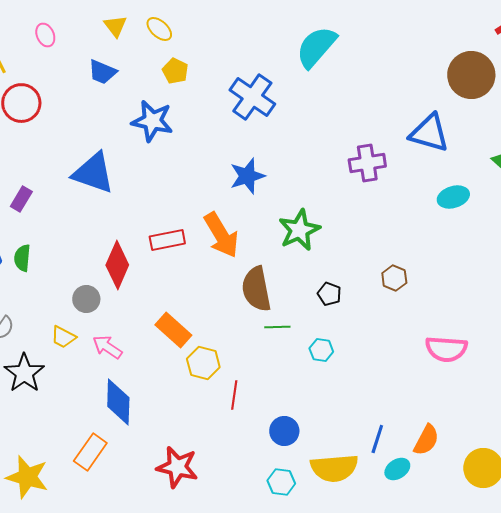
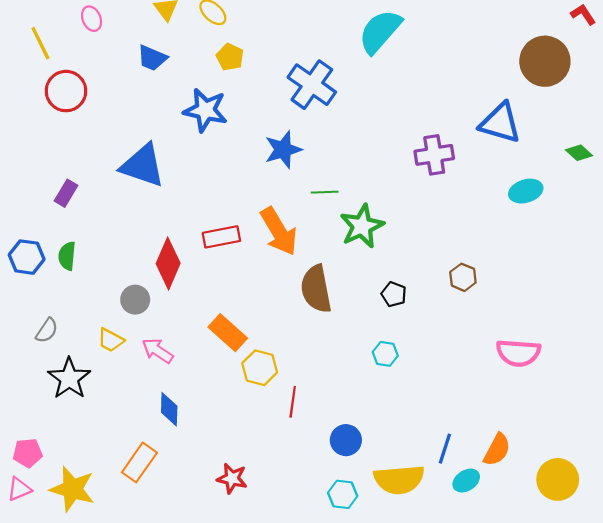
blue star: (247, 176) -> (283, 150), moved
green line: (277, 327) -> (325, 192), moved
blue diamond: (118, 402) -> (169, 409), size x0.7
red star: (177, 467) -> (232, 478), size x0.7

